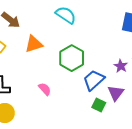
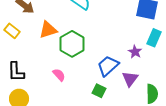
green hexagon: (72, 58) -> (72, 44), moved
green square: (99, 105) -> (99, 91), moved

